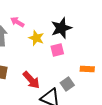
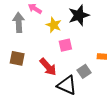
pink square: (57, 50) -> (65, 45), moved

